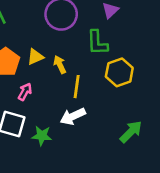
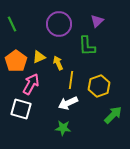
yellow hexagon: (119, 72) -> (99, 86), moved
pink arrow: (25, 92) -> (31, 84), size x1.5
green star: (42, 136) -> (63, 128), moved

